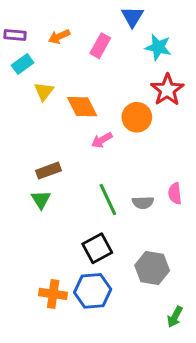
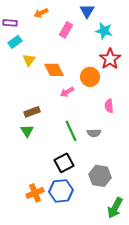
orange arrow: (59, 37) -> (41, 13), moved
pink semicircle: (175, 193) -> (109, 106), moved
orange cross: (53, 294) -> (35, 193), turned -30
green arrow: (175, 317) -> (115, 208), size x1.5

